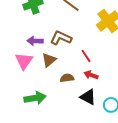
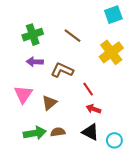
purple arrow: (35, 41) -> (35, 62), moved
brown triangle: (49, 60) -> (49, 103), moved
brown semicircle: (67, 78) -> (58, 132), moved

